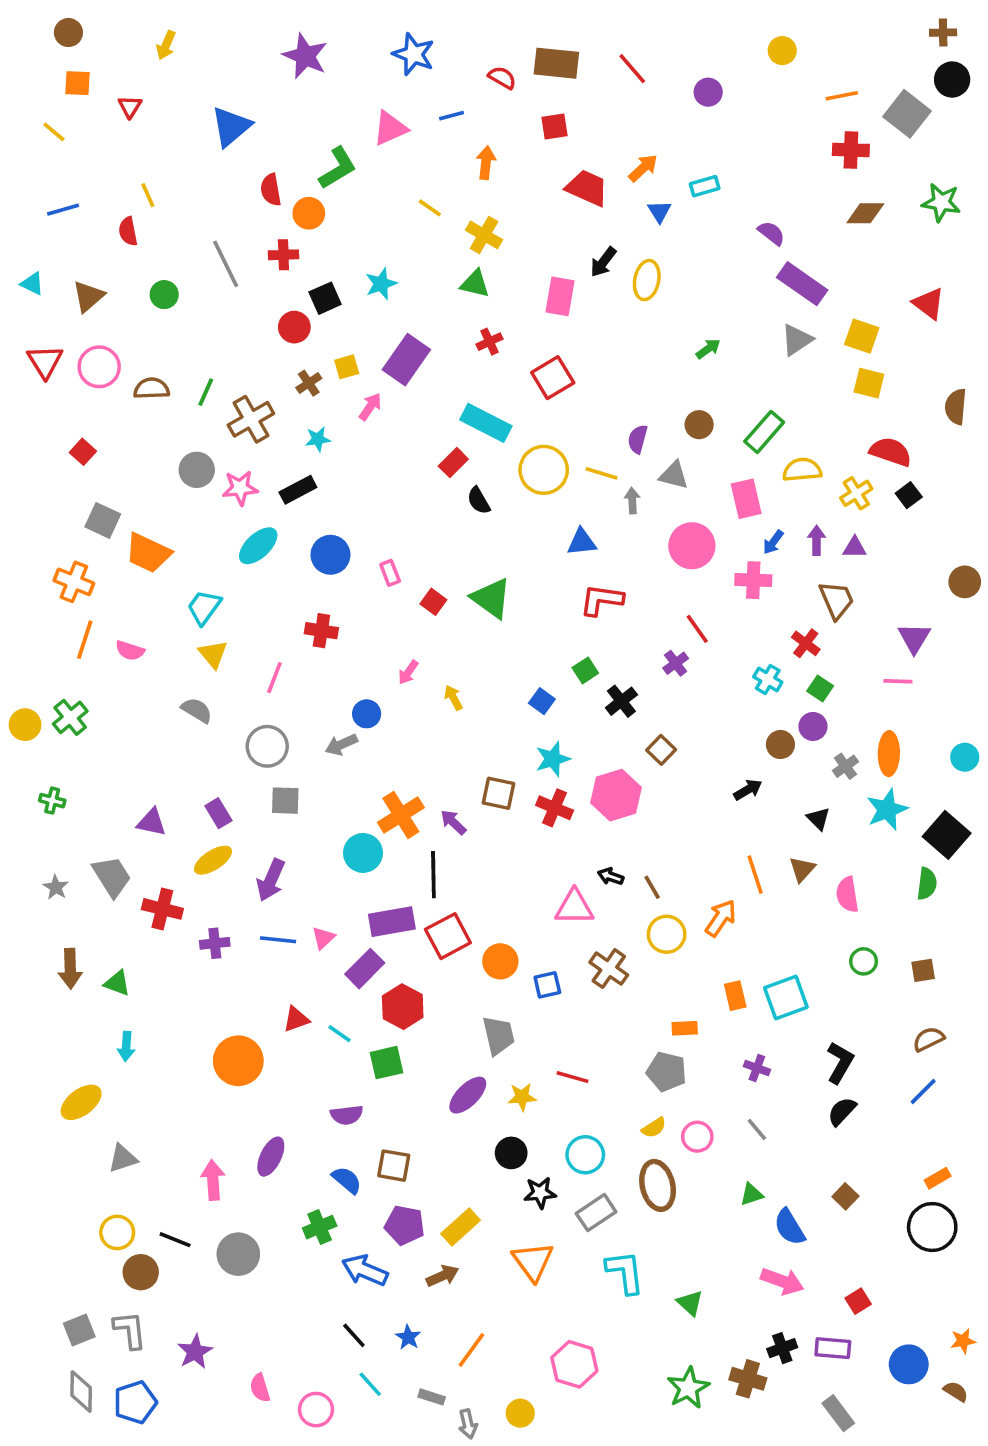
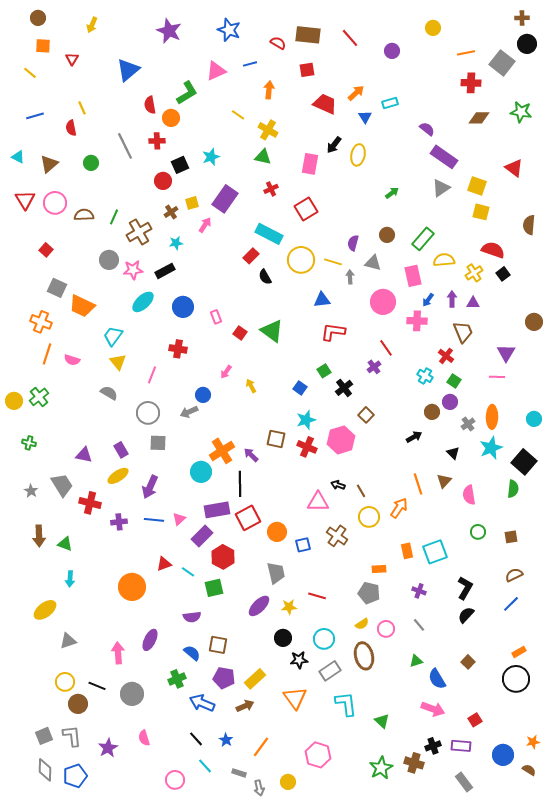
pink semicircle: (260, 1388) -> (144, 738), moved

